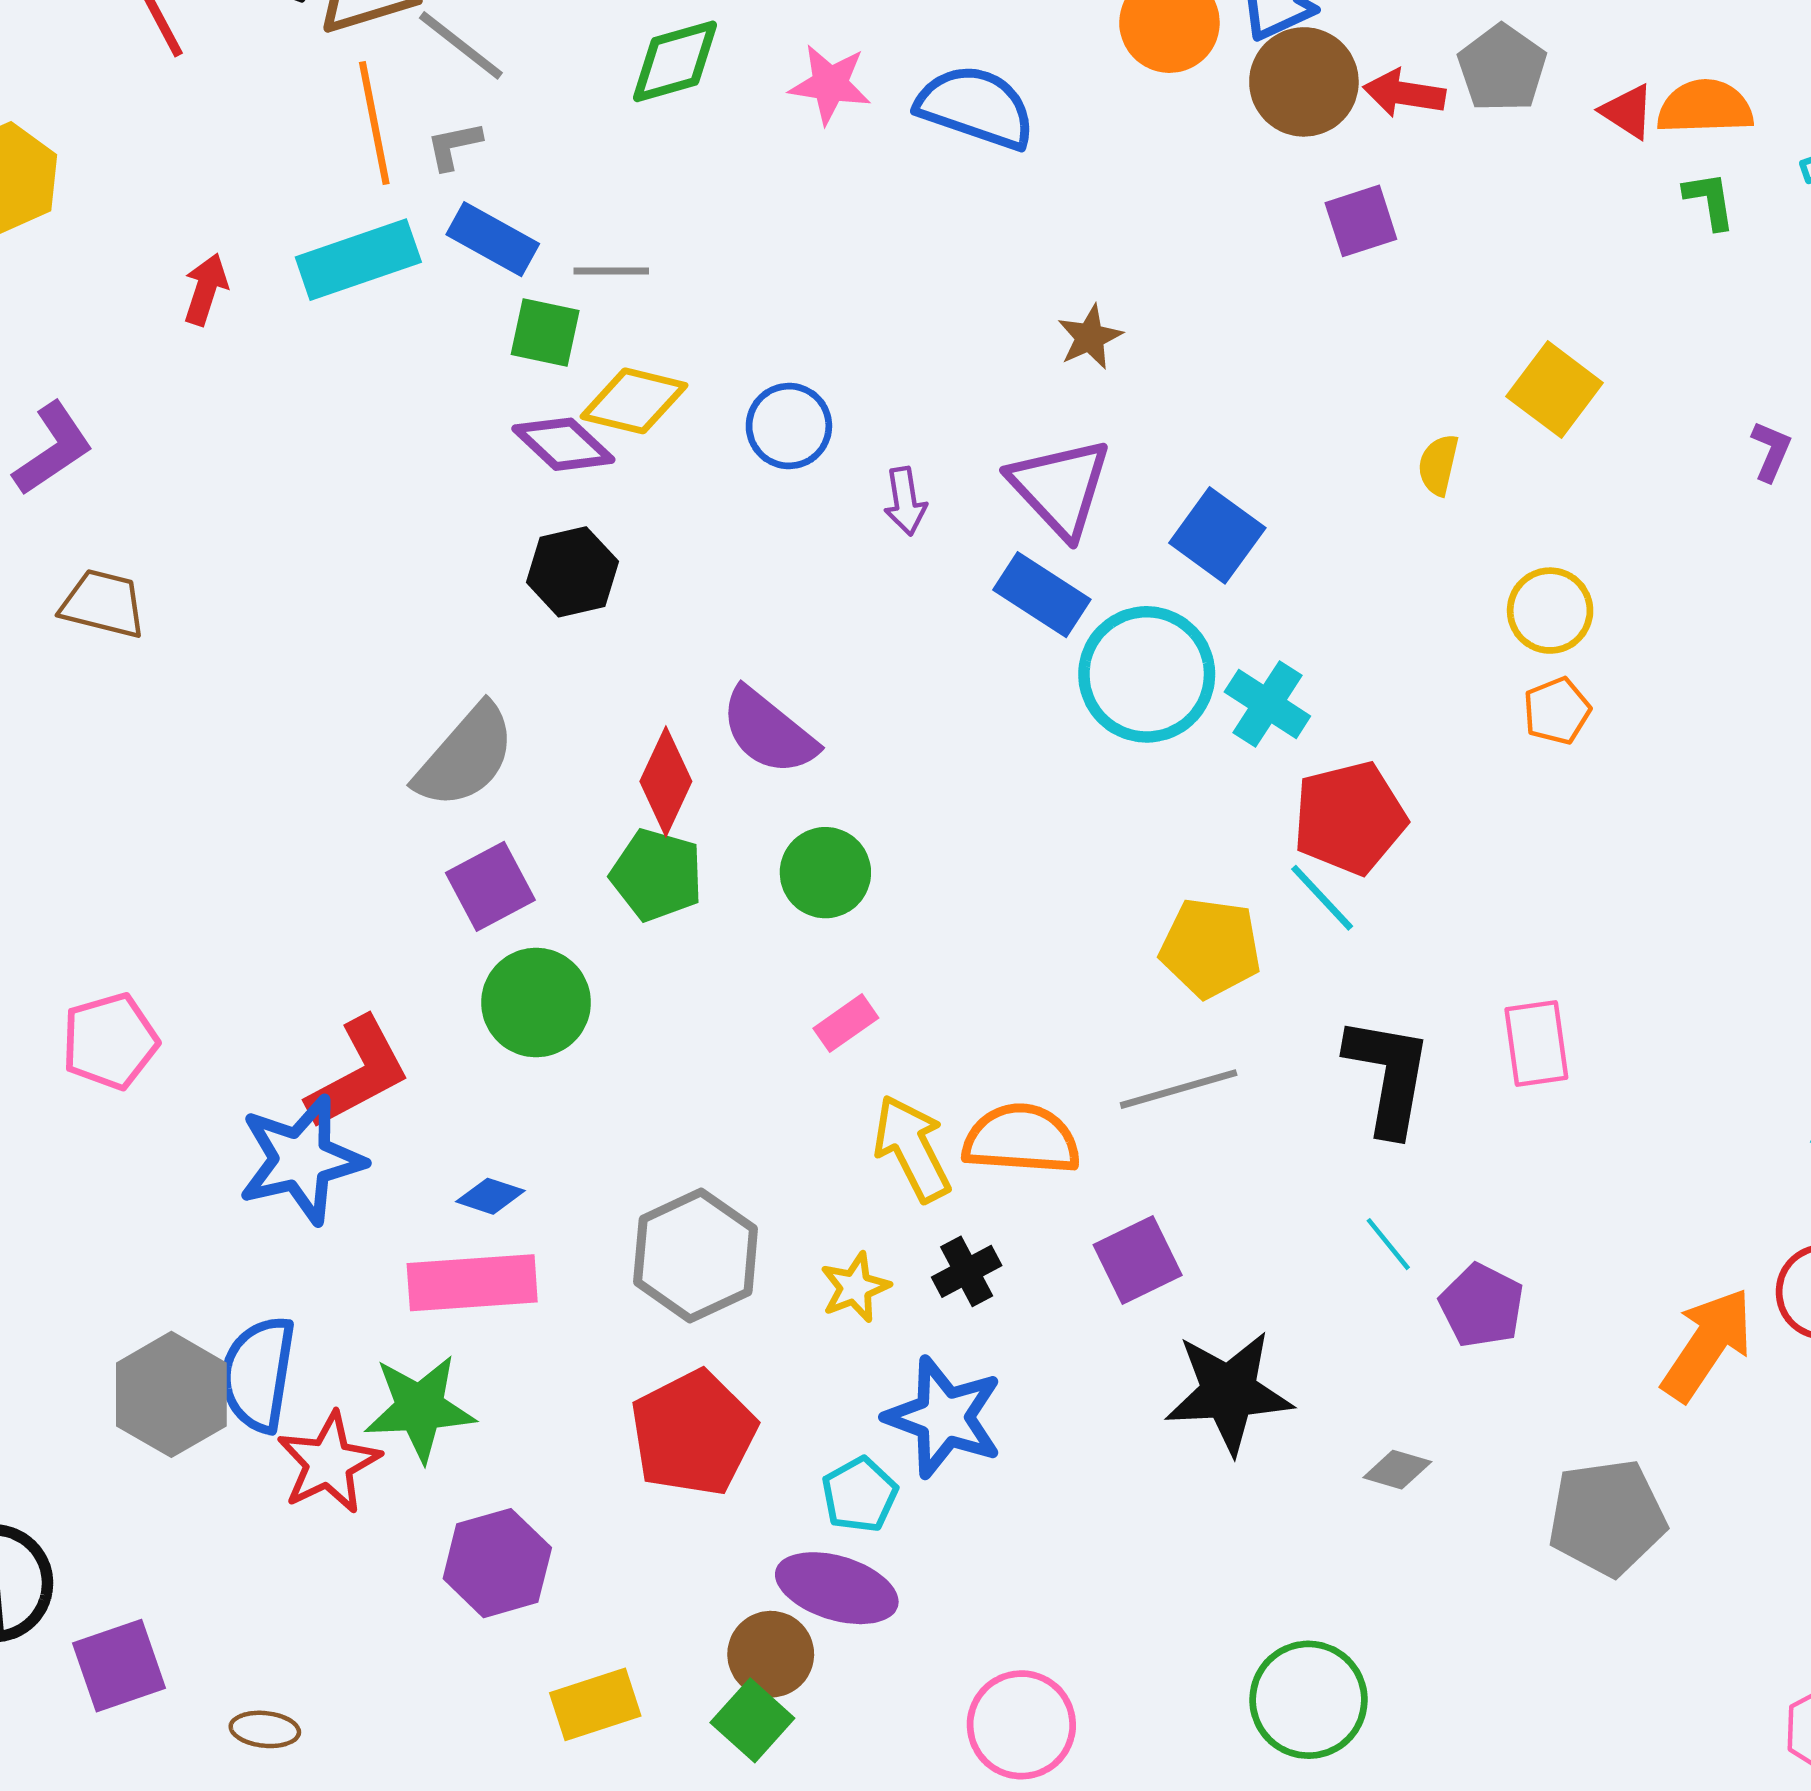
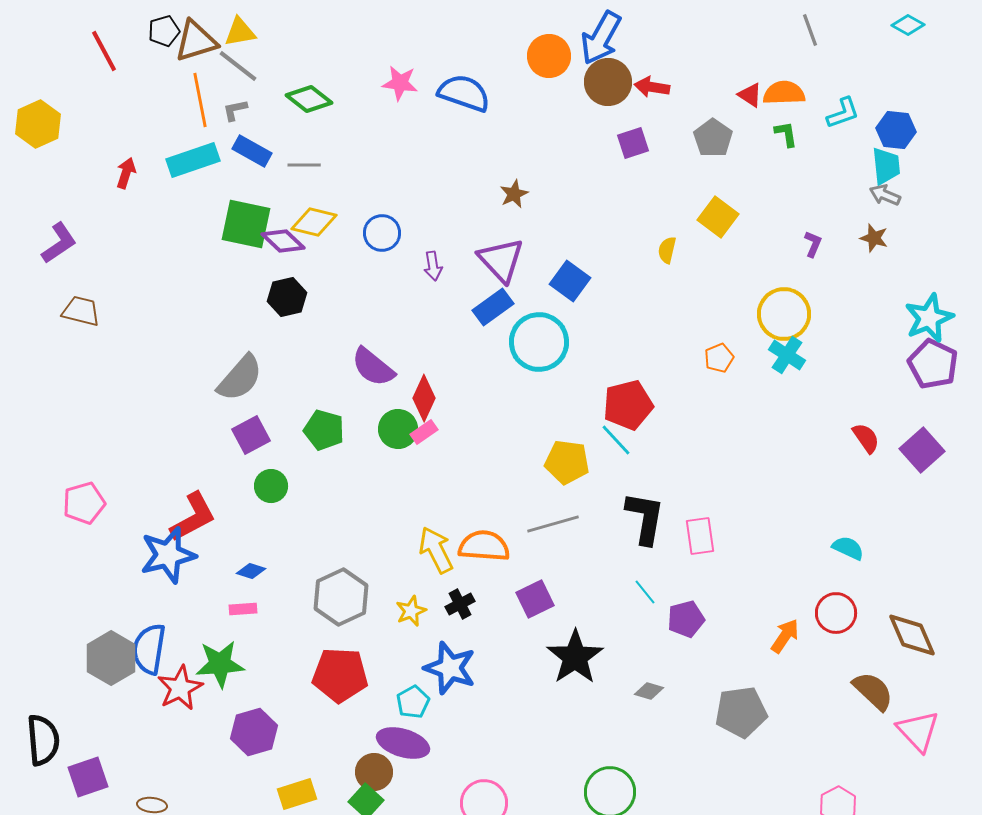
green diamond: (675, 61) -> (309, 99), moved, turned 54
gray pentagon: (1502, 68) -> (713, 138), moved
green square: (545, 333) -> (246, 224), moved, size x1.6
blue rectangle: (1042, 595) -> (493, 307), turned -69
yellow circle: (1550, 611) -> (784, 314), moved, size x1.4
cyan cross: (1267, 704) -> (787, 355), moved
red diamond: (666, 781) -> (424, 398), moved
green circle: (536, 1003) -> (271, 486), size x0.7
pink rectangle: (846, 1023) -> (424, 432), moved
pink rectangle: (1536, 1044) -> (700, 536), moved
pink rectangle: (472, 1283) -> (243, 609), size x0.5
purple pentagon: (1482, 1306) -> (686, 619), turned 30
orange arrow: (1707, 1344) -> (785, 636), size x0.7
black star: (1229, 1392) -> (575, 657), turned -30
red pentagon: (693, 1433) -> (340, 675), turned 30

